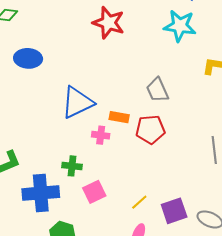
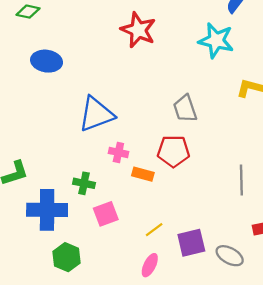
orange rectangle: (119, 117) -> (143, 174), moved

